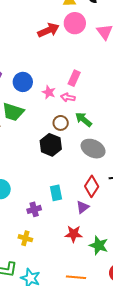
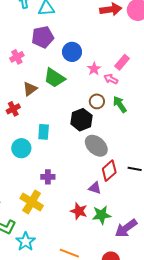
gray ellipse: (93, 149) -> (96, 146), moved
cyan rectangle: (56, 193) -> (44, 132), moved
purple triangle: (83, 207) -> (95, 188), turned 40
yellow cross: (25, 238) -> (32, 202), size x1.6
green star: (99, 245) -> (102, 215), moved, turned 30

